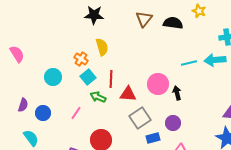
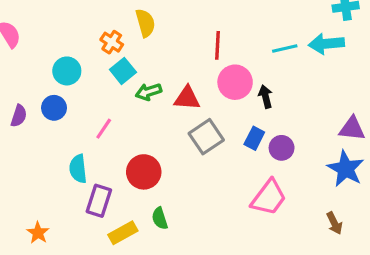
red line: (111, 79) -> (217, 45), moved
green arrow: (98, 97) -> (149, 92), moved, turned -42
blue circle: (43, 113) -> (54, 108), moved
purple circle: (173, 123) -> (282, 148), moved
cyan semicircle: (31, 138) -> (78, 169), moved, turned -150
blue rectangle: (153, 138) -> (254, 138), moved, turned -48

